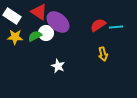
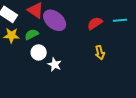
cyan line: (116, 27) -> (120, 20), moved
white circle: (46, 33) -> (39, 52), moved

